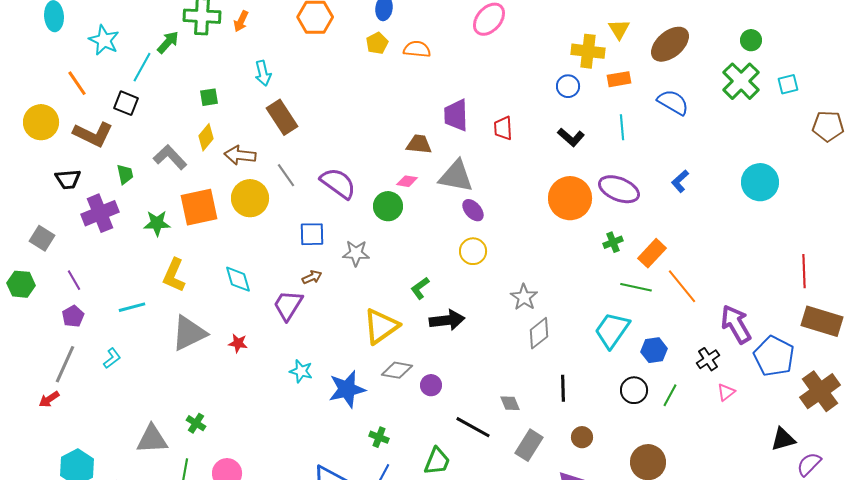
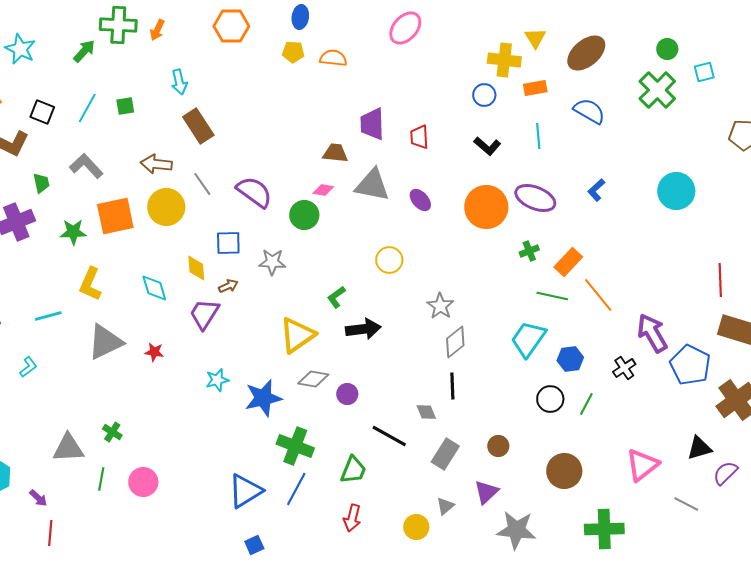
yellow pentagon: (377, 43) -> (293, 52), turned 30
cyan line: (142, 67) -> (87, 108), moved
cyan square: (788, 84) -> (704, 72), moved
yellow diamond: (206, 137) -> (196, 268), moved, turned -44
purple ellipse: (473, 210) -> (420, 200), moved
cyan star: (301, 371) -> (217, 380), turned -30
black line: (563, 388) -> (452, 386), moved
pink triangle: (726, 392) -> (642, 465), moved, size x1.8
green cross: (379, 437) -> (295, 446), size x1.8

